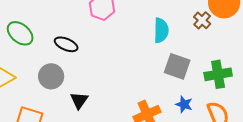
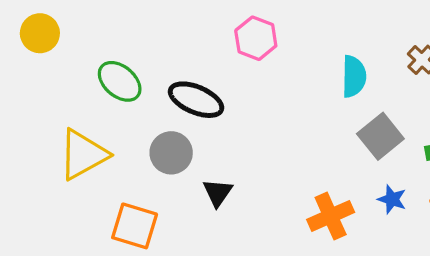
black ellipse: (66, 44) -> (196, 100), size x1.4
gray square: (177, 66) -> (380, 136), turned 32

